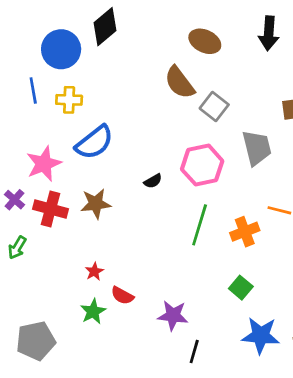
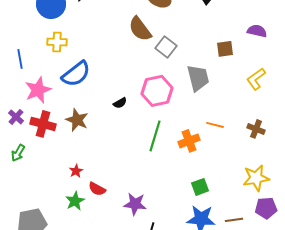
blue line: (33, 91) -> (20, 59), moved
brown star: (96, 204) -> (77, 120), turned 30
green square: (241, 288) -> (200, 187), moved, turned 30

